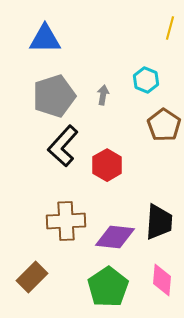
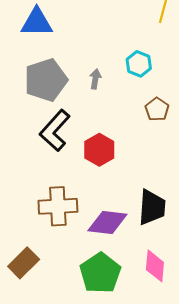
brown pentagon: (164, 125) -> (157, 109), size x0.7

